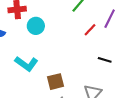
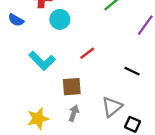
red line: (90, 30) -> (87, 53), moved

